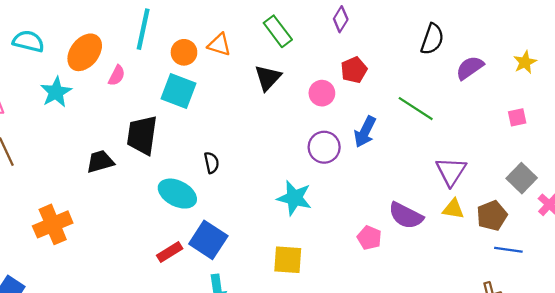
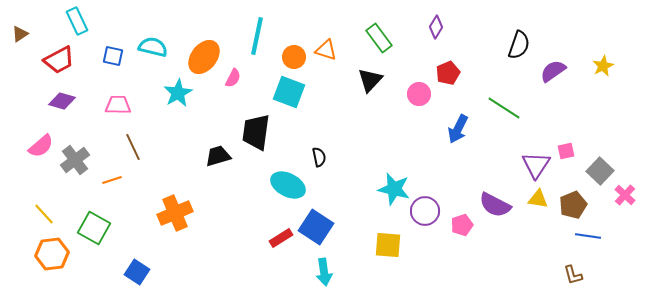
pink square: (517, 117) -> (566, 151), moved
purple circle: (324, 147) -> (425, 211), moved
pink pentagon: (369, 238) -> (462, 225), turned 30

